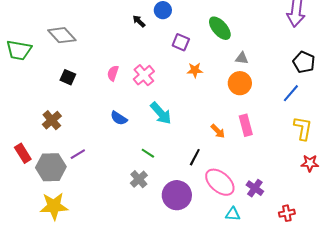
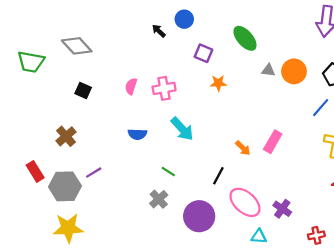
pink cross: (144, 75) -> (164, 88), turned 30
orange circle: (240, 83) -> (294, 71), moved
blue semicircle: (119, 118) -> (137, 134), turned -30
pink rectangle: (246, 125) -> (273, 142), turned 45

